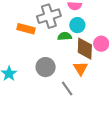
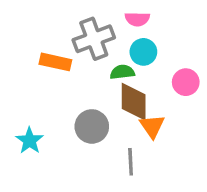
brown diamond: (85, 49) -> (134, 102), moved
gray line: (67, 89) -> (131, 162), turned 35

